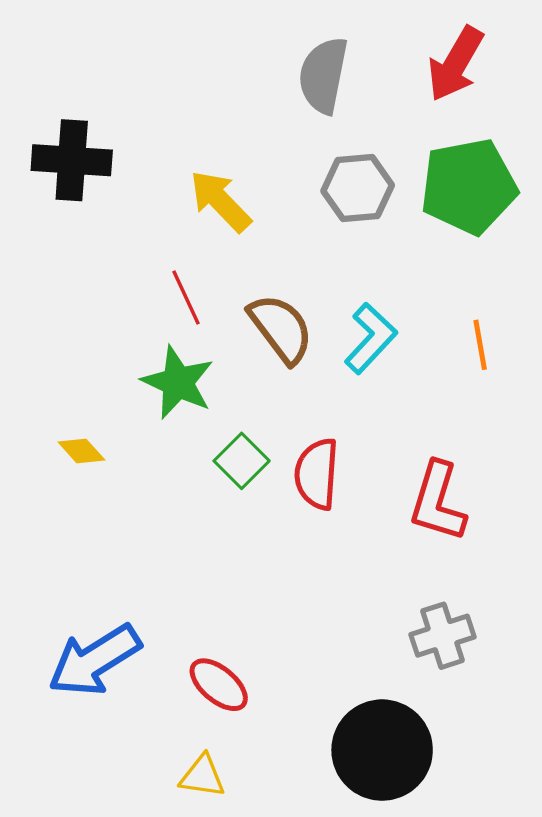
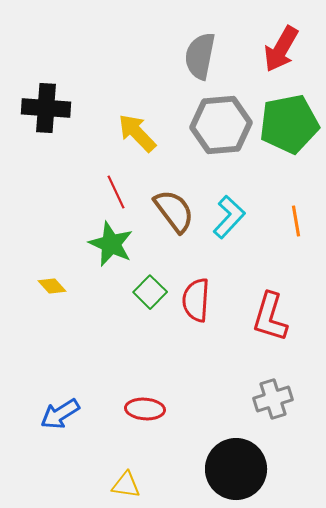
gray hexagon: (358, 188) -> (221, 125), size x1.4
blue arrow: (95, 660) -> (60, 414), size x0.7
red ellipse: (219, 685) -> (145, 409), moved, turned -36

